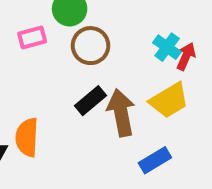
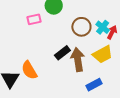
brown circle: (91, 46) -> (81, 27), moved
orange semicircle: (27, 137) -> (29, 70), turned -36

